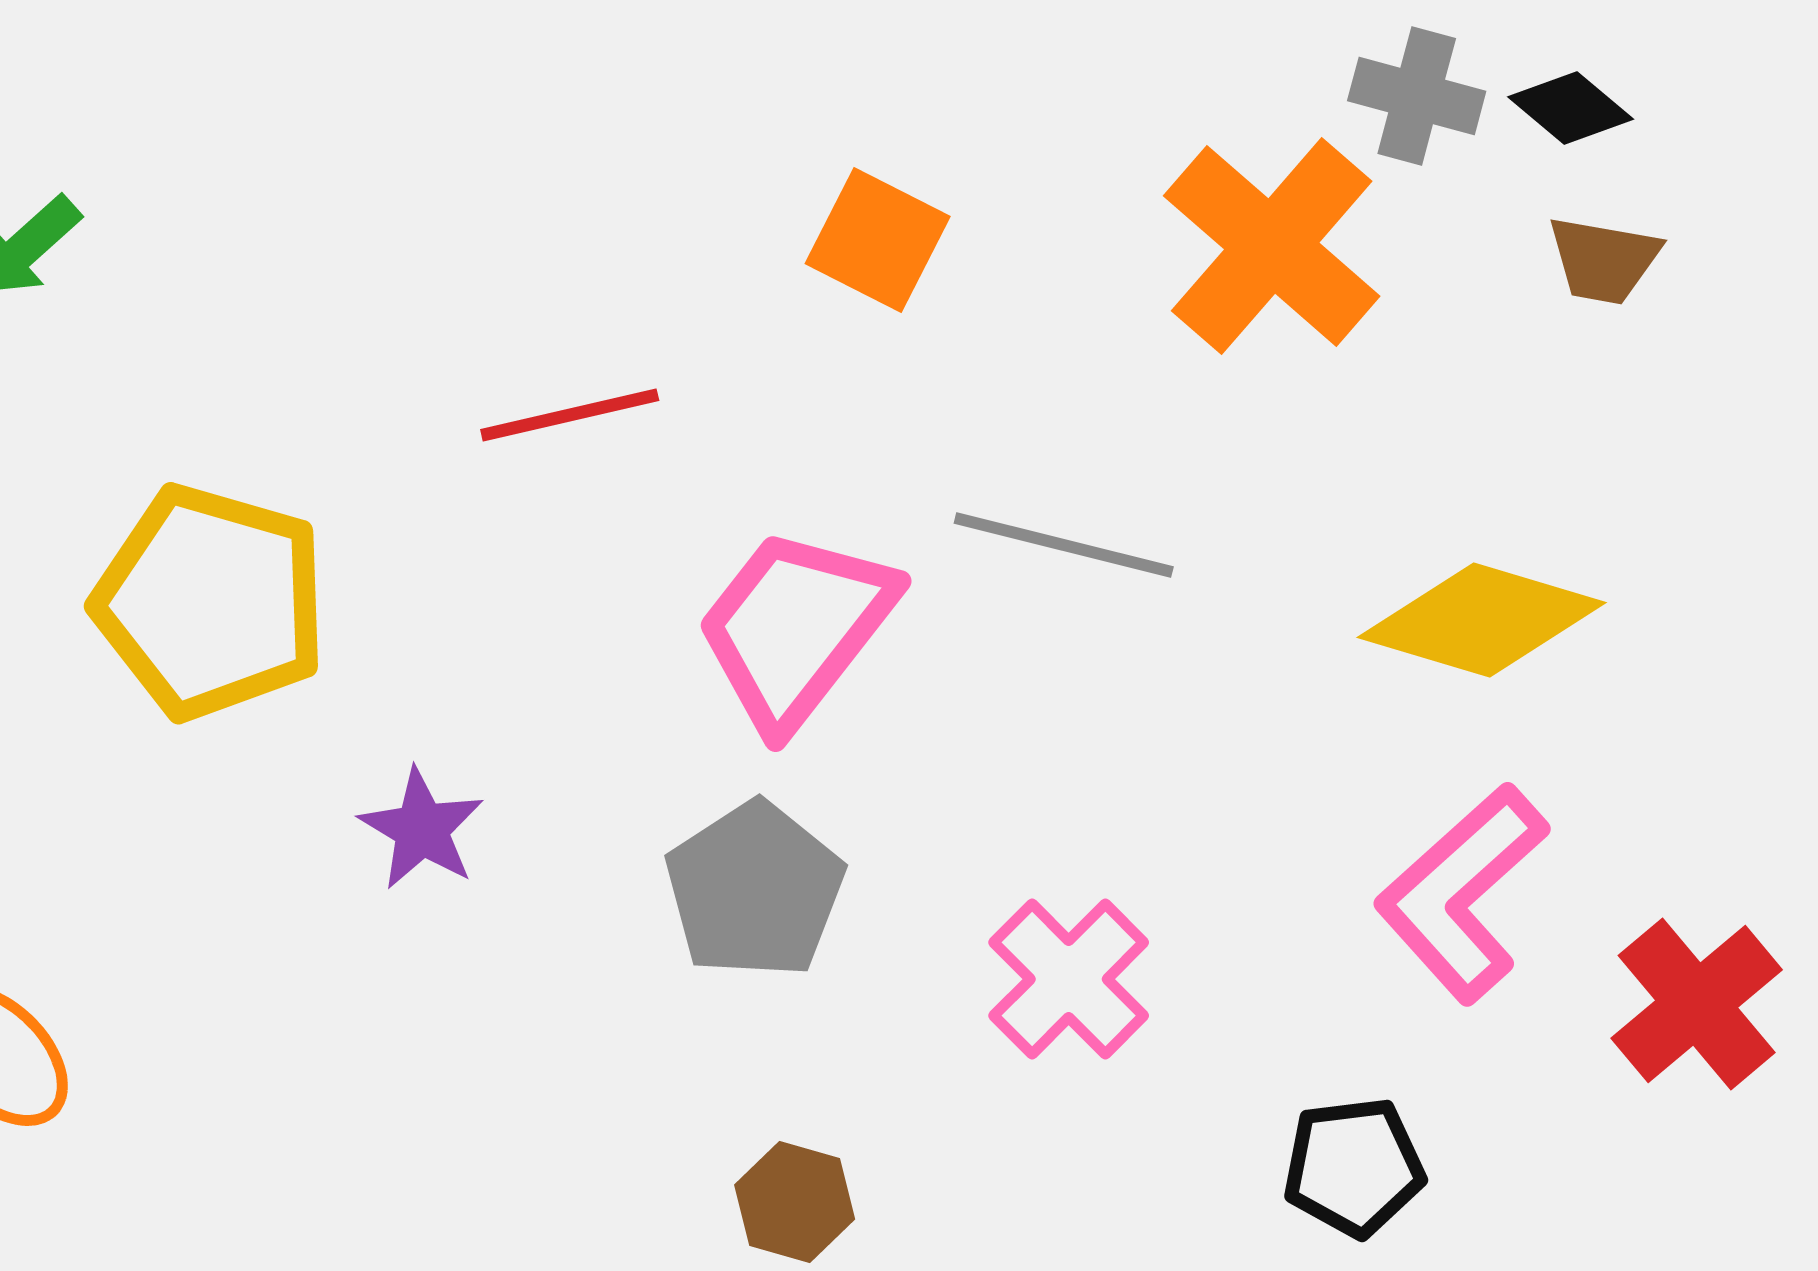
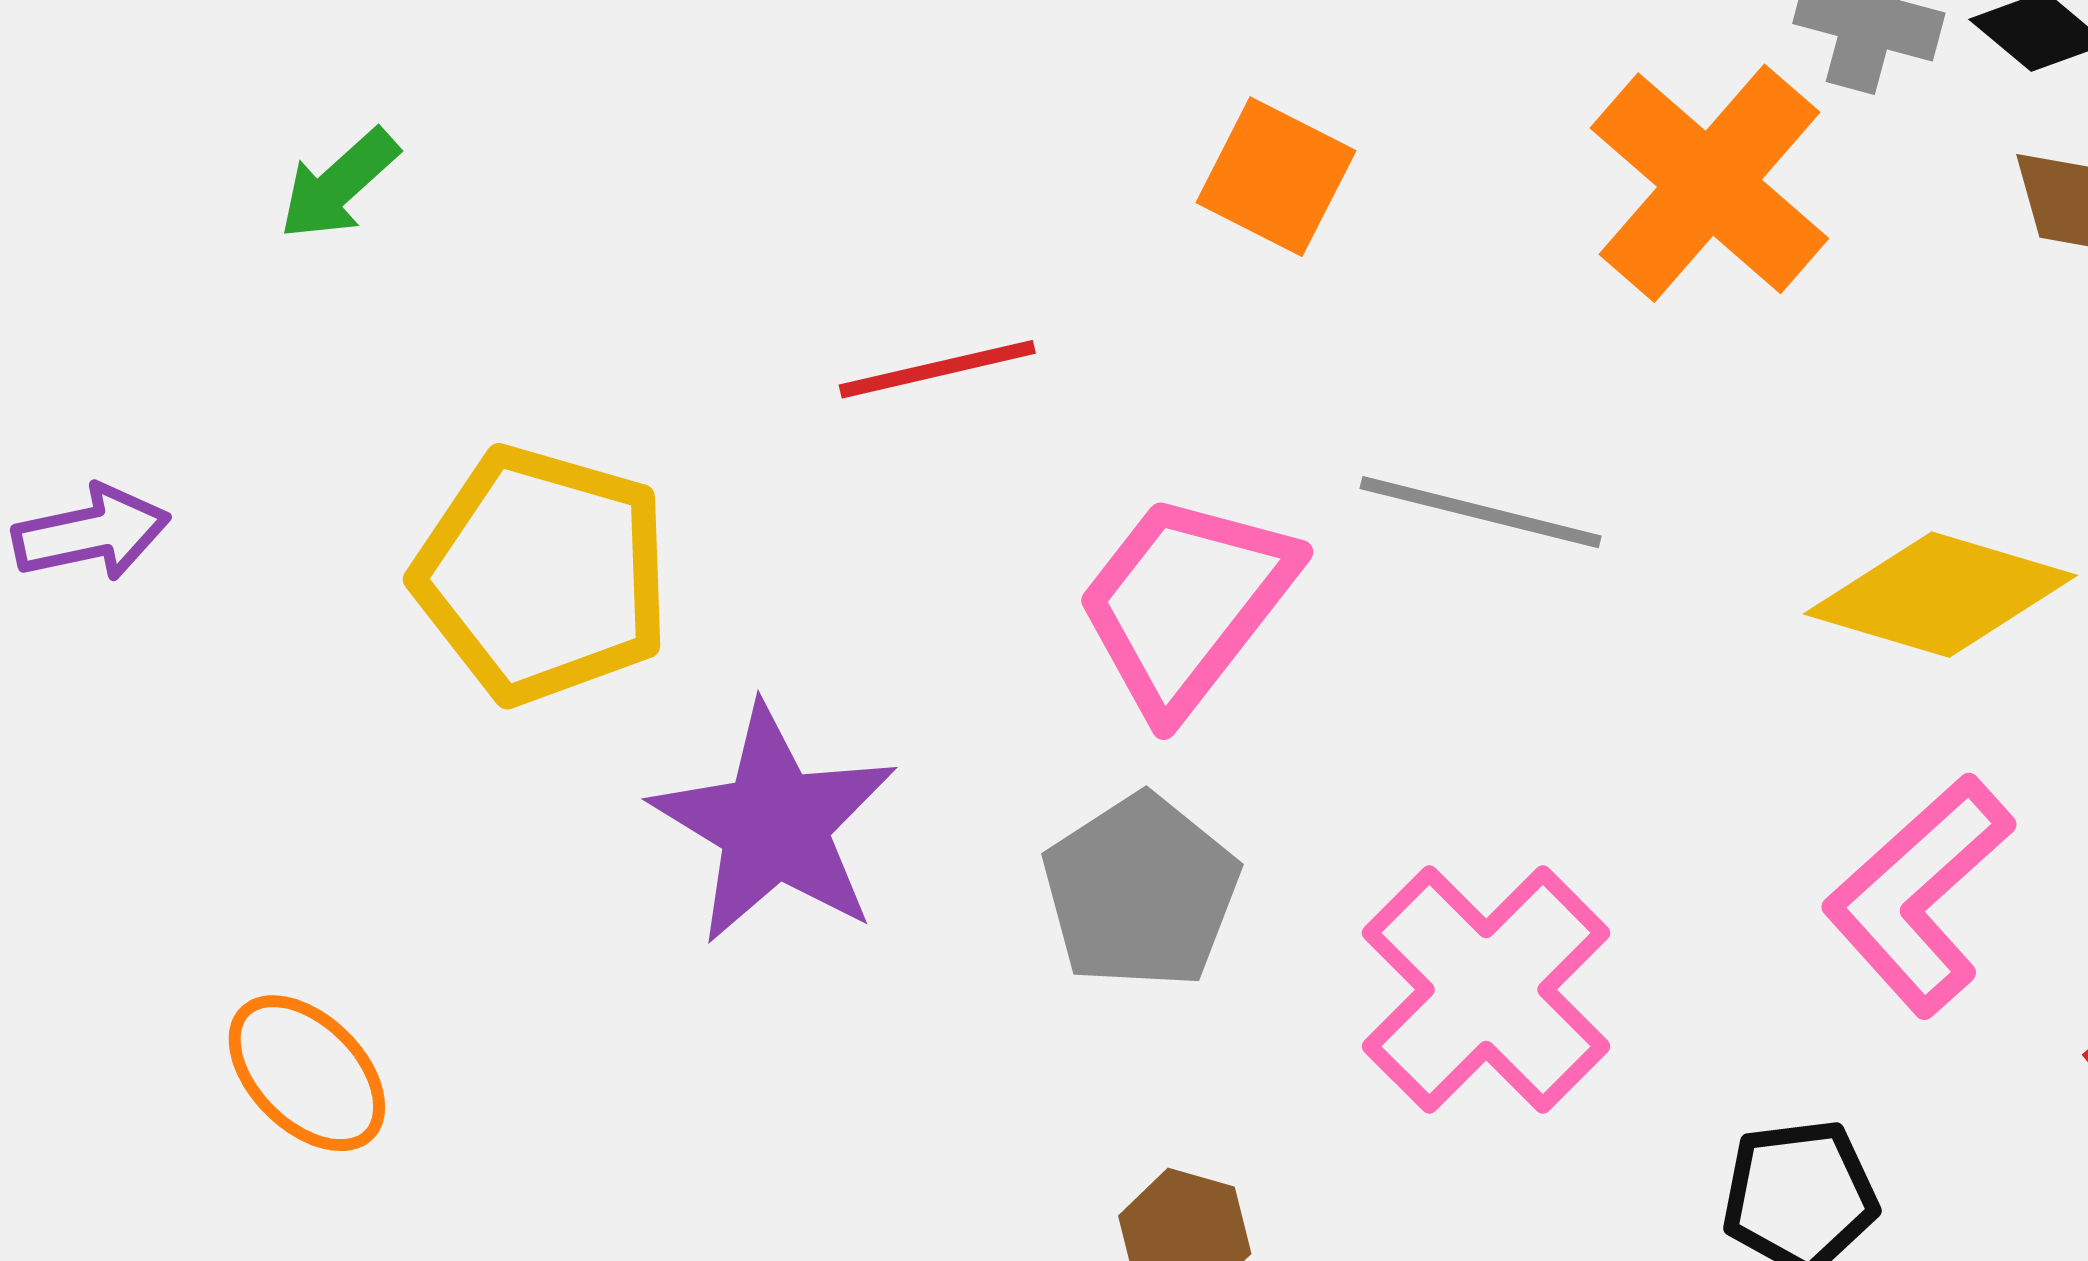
purple star: (422, 829) -> (774, 825), size x1.8
pink cross: (1069, 979) -> (1486, 990), size x1.4

